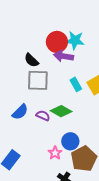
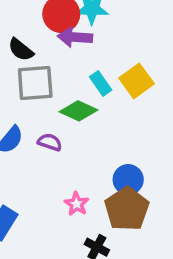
green diamond: (61, 111) -> (79, 111), moved
blue circle: (70, 141) -> (128, 180), moved

